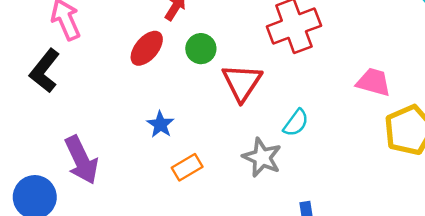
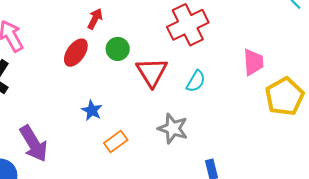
pink trapezoid: (374, 82) -> (253, 62), turned 76
cyan semicircle: (296, 123) -> (196, 81), moved

